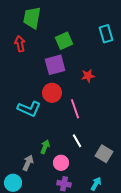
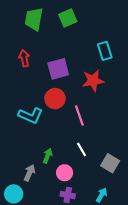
cyan rectangle: (106, 34) -> (105, 51), moved
green square: (64, 41) -> (68, 18), moved
red arrow: (20, 44) -> (24, 58), moved
red star: (88, 76) -> (93, 81), size x1.5

